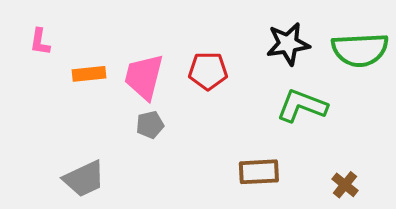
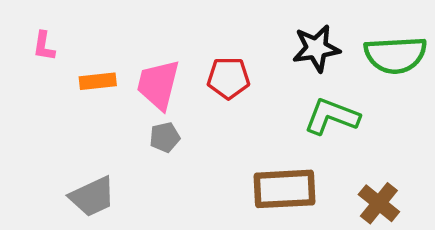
brown rectangle: (259, 172) -> (284, 189), size x1.4
brown cross: (345, 185) -> (379, 203), size x1.4

